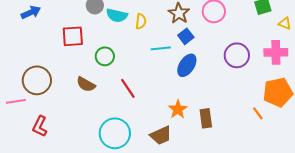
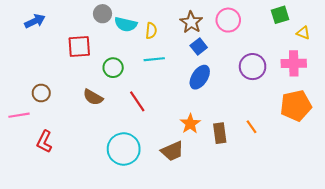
cyan line: (161, 48) -> (154, 59), moved
brown circle: (37, 80) -> (41, 93), size x0.6
orange line: (258, 113) -> (251, 127), moved

